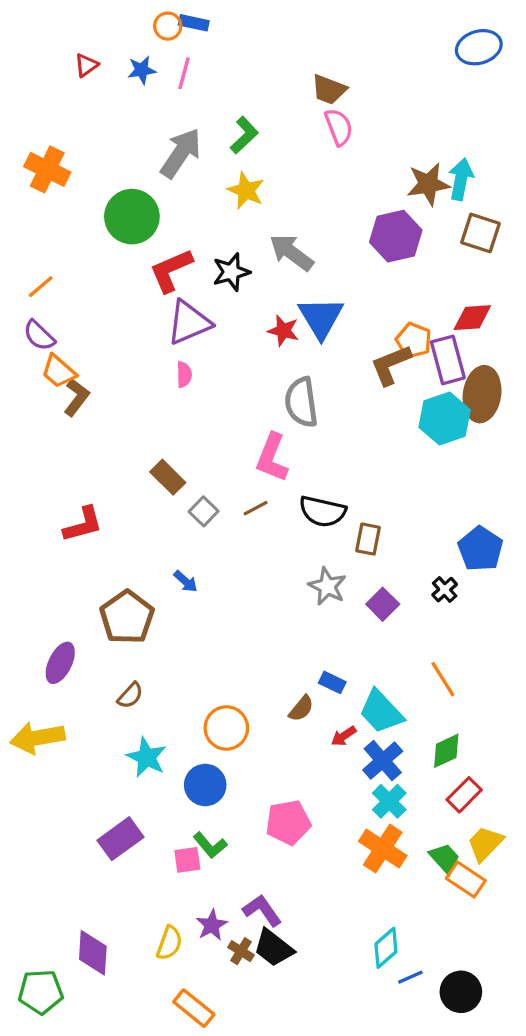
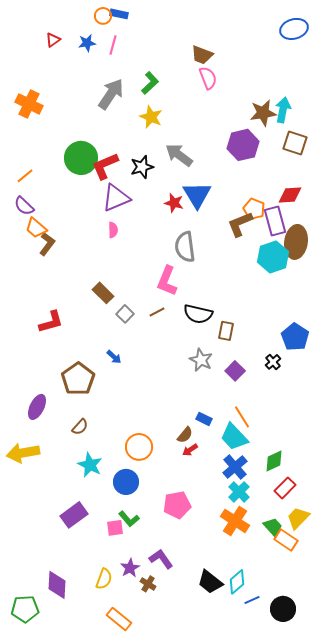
green circle: (132, 217) -> (81, 158), moved
orange line: (443, 679) -> (242, 417), moved
red arrow: (344, 736) -> (190, 450), moved
black trapezoid: (274, 948) -> (210, 582), moved

